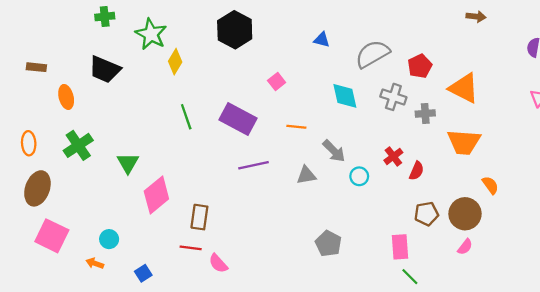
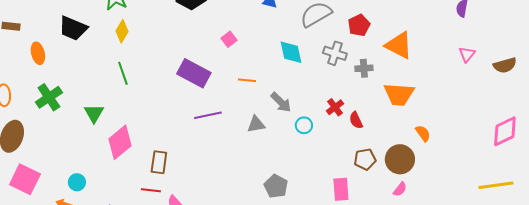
yellow diamond: (175, 62) -> (122, 31), moved
green line: (186, 117) -> (123, 73), moved
red semicircle: (417, 171) -> (356, 120), turned 132

